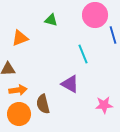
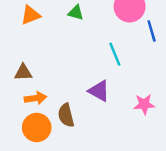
orange triangle: (20, 38) -> (31, 15), moved
pink star: (104, 105) -> (144, 104), moved

